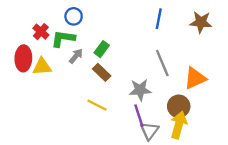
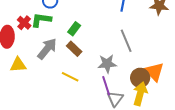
red cross: (41, 32) -> (24, 23), moved
gray arrow: (76, 56) -> (47, 49), moved, size x1.6
yellow triangle: (42, 67) -> (18, 65), moved
orange triangle: (195, 78) -> (154, 72), moved, turned -50

